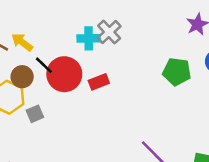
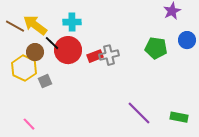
gray cross: (109, 32) -> (109, 55), moved, turned 30
cyan cross: (89, 38) -> (72, 22), moved
yellow arrow: (22, 42) -> (35, 25), size x1.4

